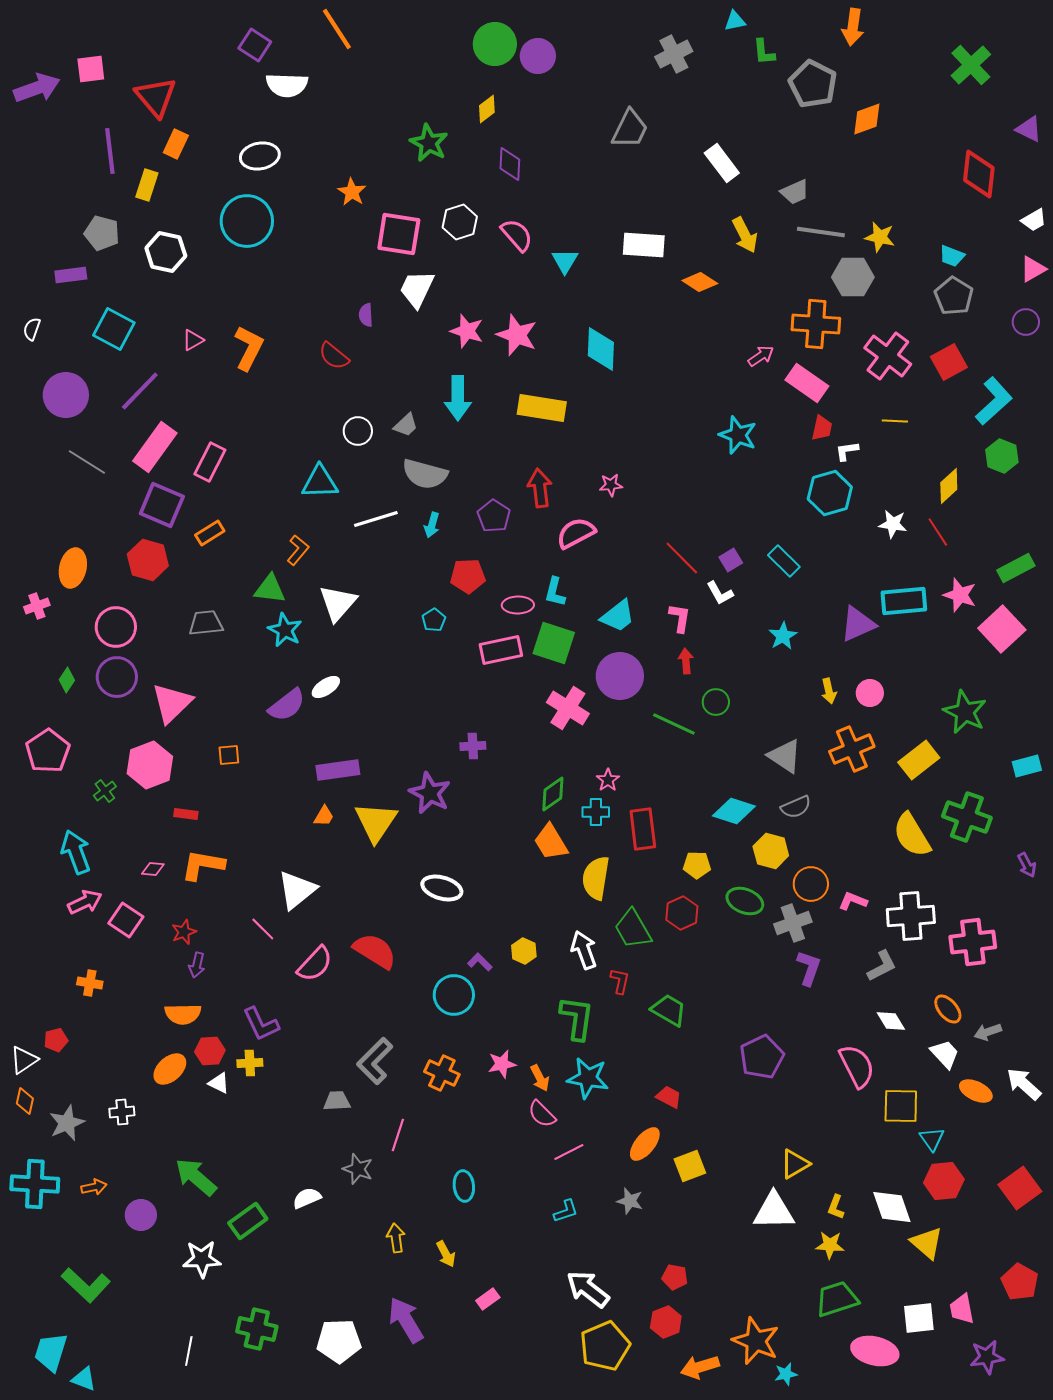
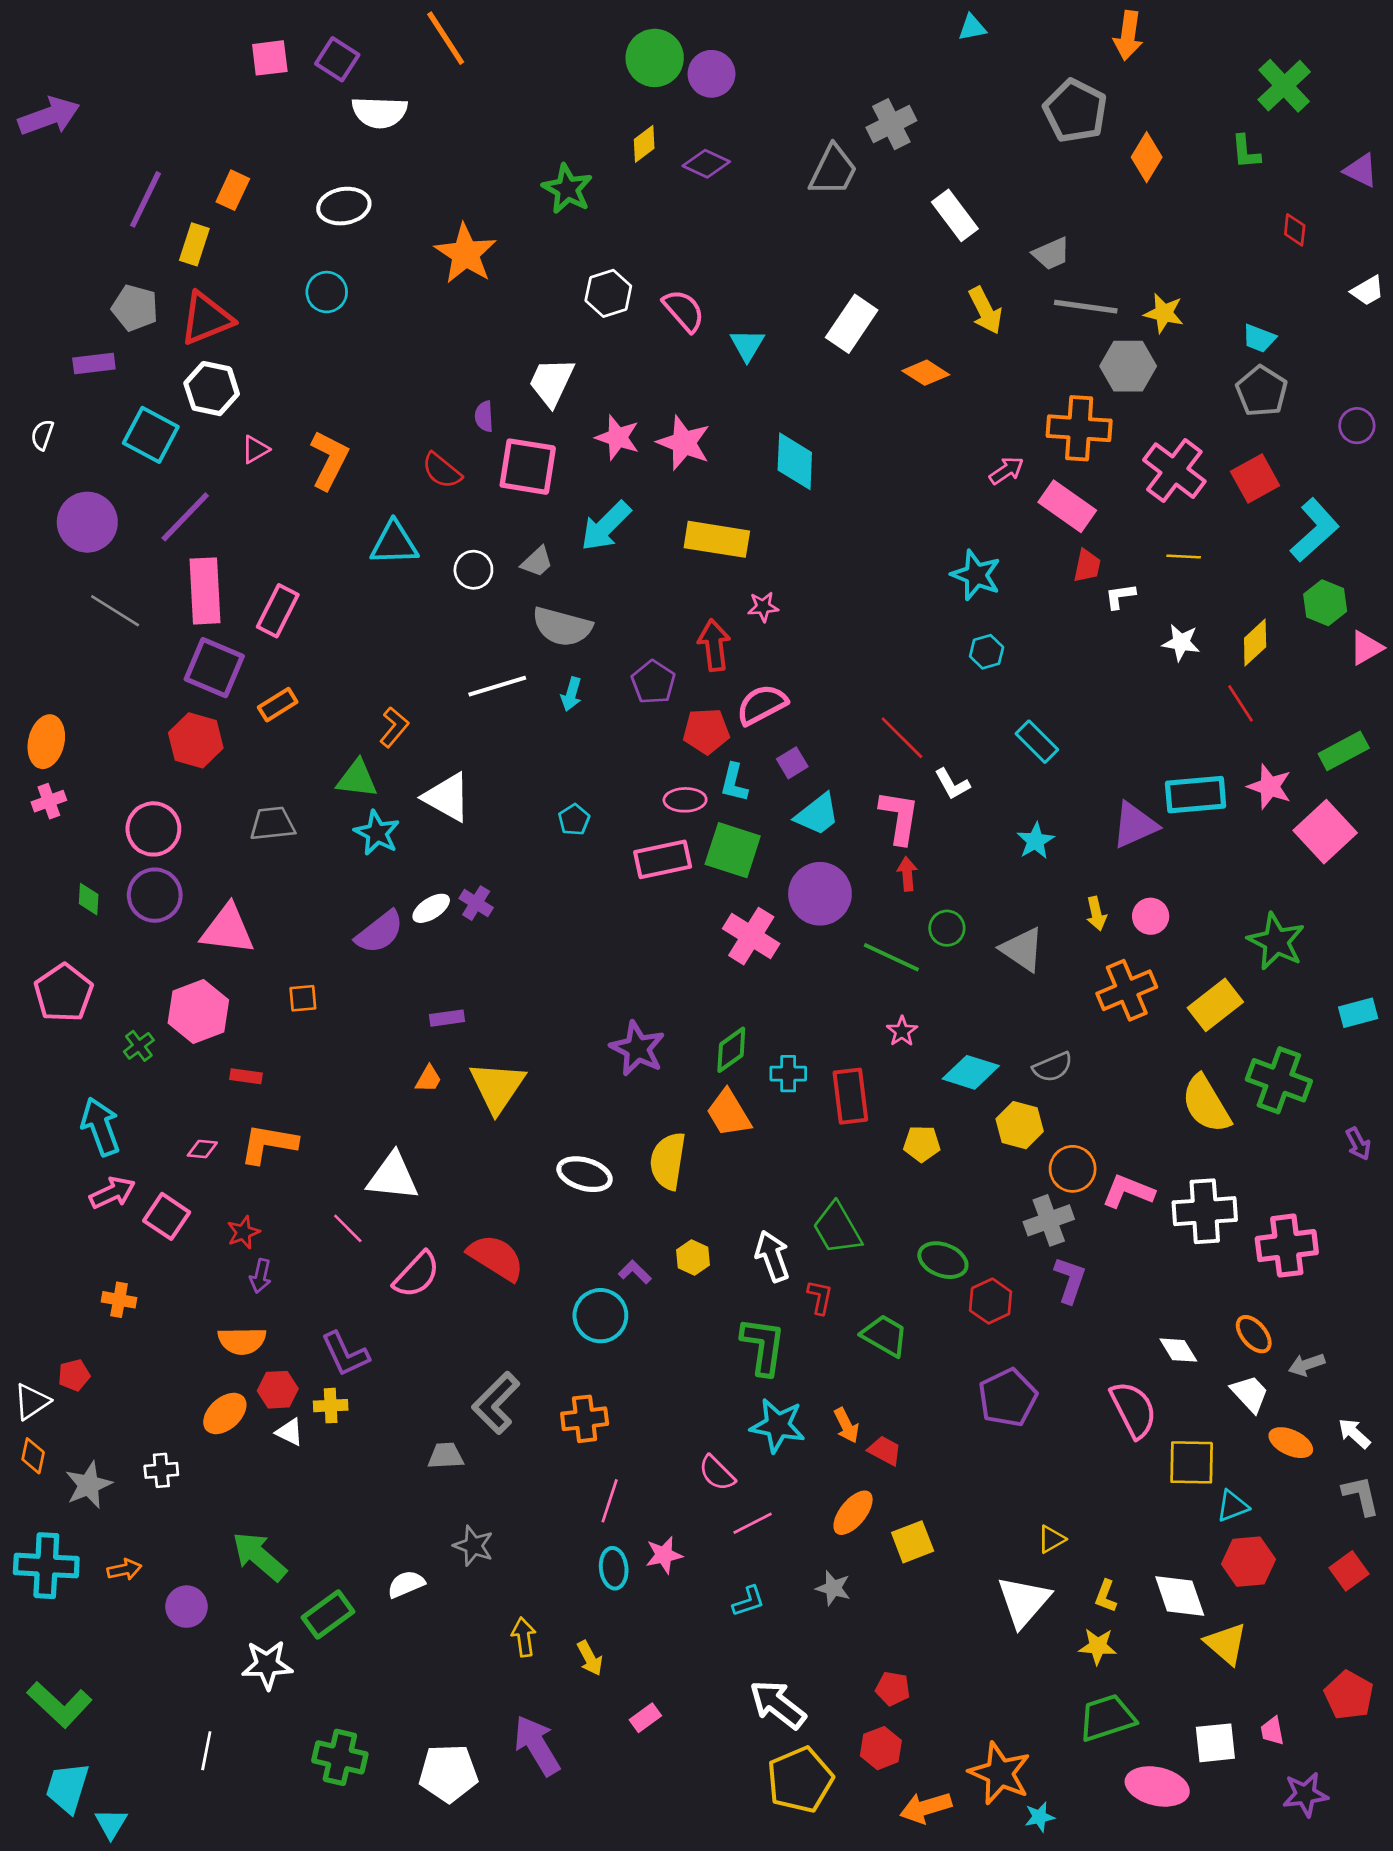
green L-shape: (764, 52) -> (1246, 152), moved
gray cross: (674, 54) -> (891, 124), moved
pink square: (91, 69) -> (270, 58), moved
red triangle: (156, 97) -> (206, 318), moved, turned 48
orange diamond: (867, 119) -> (1147, 157), turned -39
purple line: (110, 151) -> (145, 199), turned 33
purple diamond: (510, 164) -> (706, 164), moved, turned -68
red diamond: (979, 174) -> (1295, 230), size x0.5
orange star: (352, 192) -> (466, 254), size x1.6
cyan circle: (247, 221) -> (327, 292), size x0.6
pink square: (399, 234) -> (528, 467), moved
white rectangle: (644, 245) -> (852, 324), turned -60
white hexagon: (166, 252) -> (212, 389), moved
pink triangle: (1033, 269) -> (1366, 648), moved
cyan arrow: (458, 398) -> (606, 526), turned 45
pink rectangle: (155, 447) -> (205, 591), turned -39
cyan triangle: (320, 482) -> (394, 543), moved
pink star: (611, 485) -> (763, 607), moved
cyan hexagon: (830, 493) -> (987, 652), moved, size x0.6
white star: (893, 524) -> (1181, 642), moved
purple square: (731, 560) -> (792, 763), moved
orange ellipse: (73, 568) -> (46, 742), moved
red pentagon: (468, 576) -> (706, 731), moved
white triangle: (338, 603) -> (447, 797), turned -42
pink L-shape: (680, 618) -> (899, 817), size x1.4
green diamond: (67, 680) -> (89, 899), turned -30
pink triangle: (172, 703) -> (227, 929), turned 51
purple cross: (473, 746) -> (476, 903), moved, turned 35
gray triangle: (785, 756) -> (1022, 949), moved
purple rectangle: (338, 770) -> (447, 1018), size x0.6
pink star: (608, 780) -> (902, 1031), moved
purple star: (430, 793) -> (637, 1048), moved
yellow semicircle: (596, 878) -> (668, 1161), moved
white triangle: (297, 890) -> (393, 1177), turned 45
green ellipse: (745, 901) -> (943, 1260), moved
pink L-shape: (853, 901) -> (1128, 1191), size x1.4
red hexagon: (682, 913) -> (991, 1301), moved
gray L-shape: (882, 966) -> (1361, 1495), moved, turned -76
pink star: (502, 1064) -> (664, 1555), moved
orange cross: (442, 1073) -> (585, 1419), turned -32
orange arrow: (540, 1078) -> (846, 1425), moved
white arrow: (1024, 1084) -> (1354, 1433), size x0.7
pink line: (398, 1135) -> (610, 1501), moved
cyan triangle: (932, 1139) -> (1233, 1506), turned 44
yellow triangle: (795, 1164) -> (1051, 1539), size x0.7
red square: (1020, 1188) -> (1349, 1571), size x0.7
white triangle: (774, 1211) -> (1024, 1601), turned -48
green L-shape: (86, 1285) -> (60, 1704), moved
pink trapezoid: (962, 1309) -> (1272, 1731), size x0.7
white line: (189, 1351) -> (206, 1751), moved
cyan triangle: (84, 1379) -> (111, 1823), turned 40

